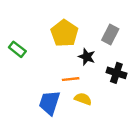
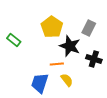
black star: (87, 57) -> (70, 46), size x1.5
yellow semicircle: (83, 99) -> (67, 80), turned 32

